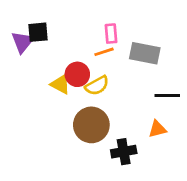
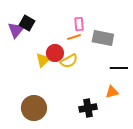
black square: (38, 32) -> (27, 23), turned 35
yellow triangle: (60, 84) -> (43, 60), turned 49
brown circle: (91, 125) -> (34, 108), moved

